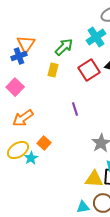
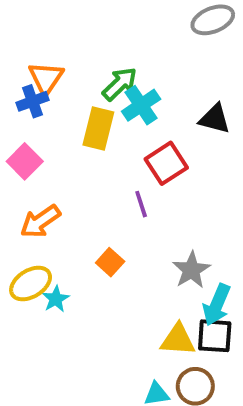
cyan cross: (96, 37) -> (141, 105), moved
yellow rectangle: (53, 70) -> (98, 128), size x1.5
red square: (89, 70) -> (166, 163), moved
orange square: (44, 143) -> (110, 262), moved

